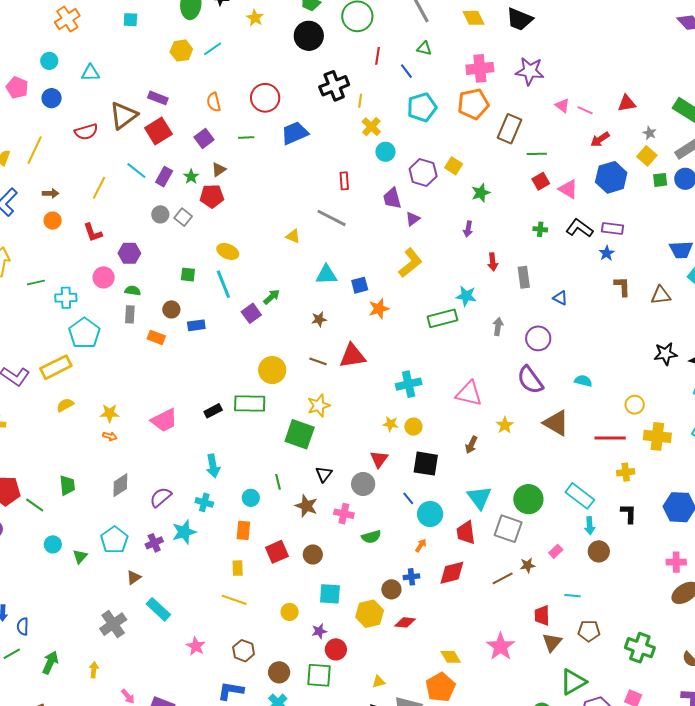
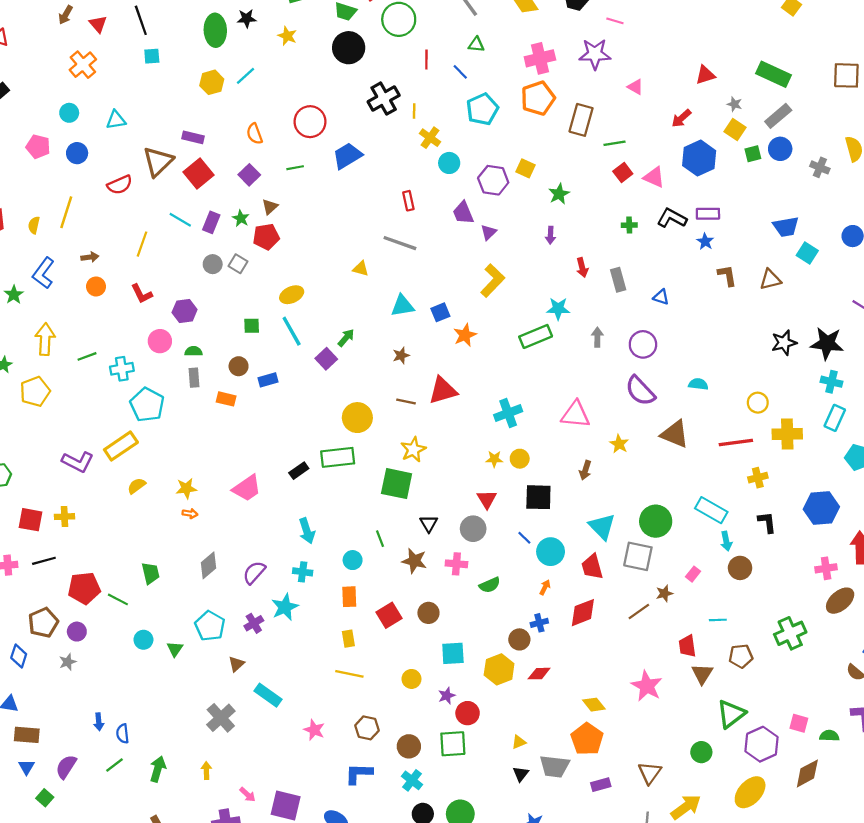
pink line: (585, 110) -> (615, 21), moved
yellow ellipse: (228, 251) -> (292, 295), turned -40
green cross: (640, 648) -> (790, 633), moved, turned -36

